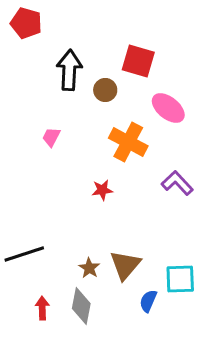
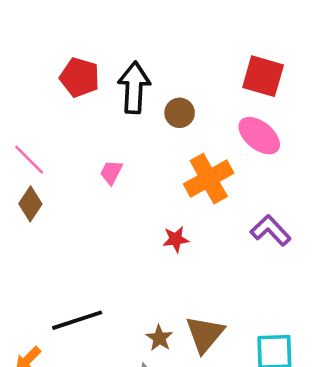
red pentagon: (26, 23) -> (80, 77), moved
red square: (138, 61) -> (263, 76), moved
orange cross: (128, 142) -> (209, 179), turned 33

